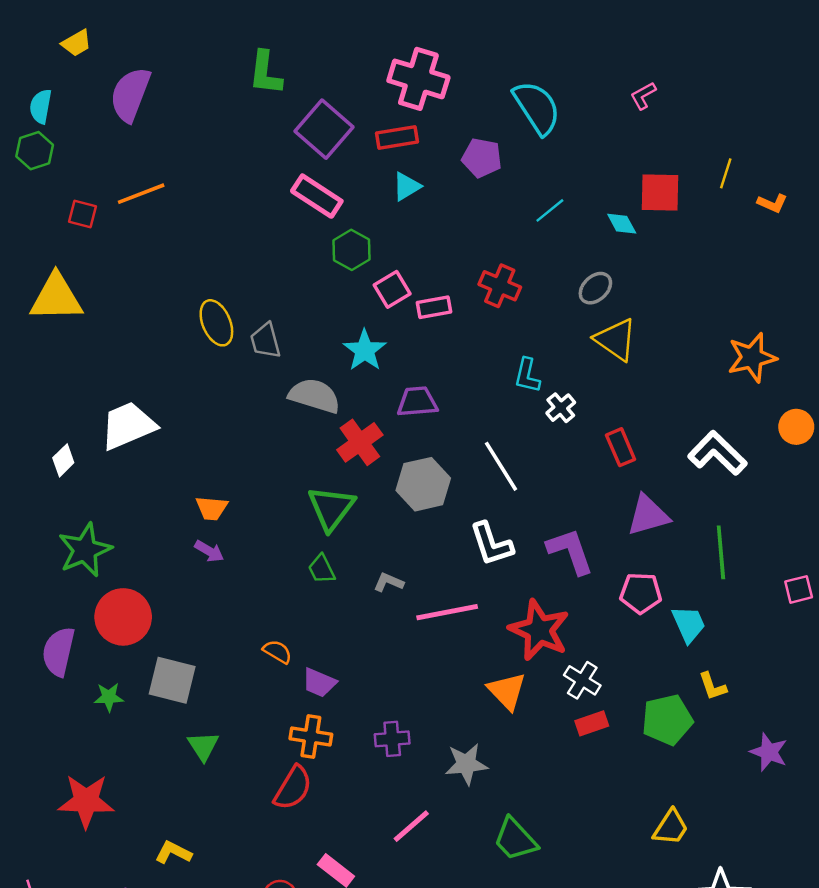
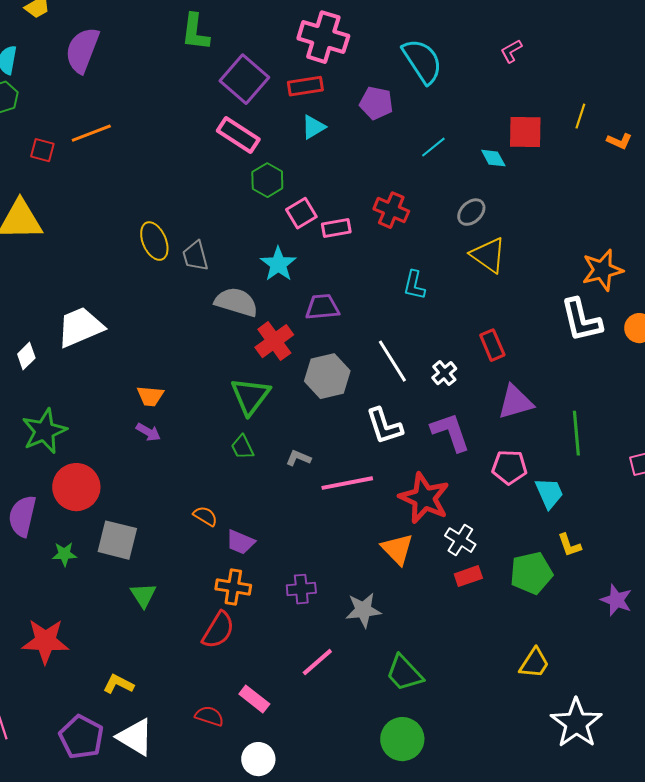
white cross: (561, 408) -> (444, 373), moved
white L-shape: (717, 453) -> (581, 320), moved, turned -147

